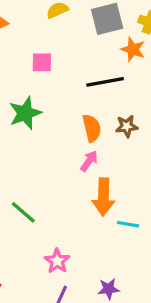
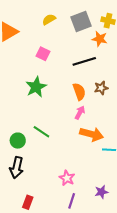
pink square: (42, 62) -> (43, 54), turned 32
orange arrow: (103, 197) -> (92, 134), turned -70
green line: (23, 212) -> (41, 132), moved

